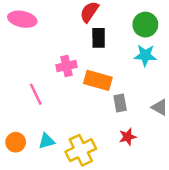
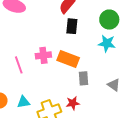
pink cross: (66, 66) -> (43, 55), moved
red star: (128, 137) -> (73, 103), moved

